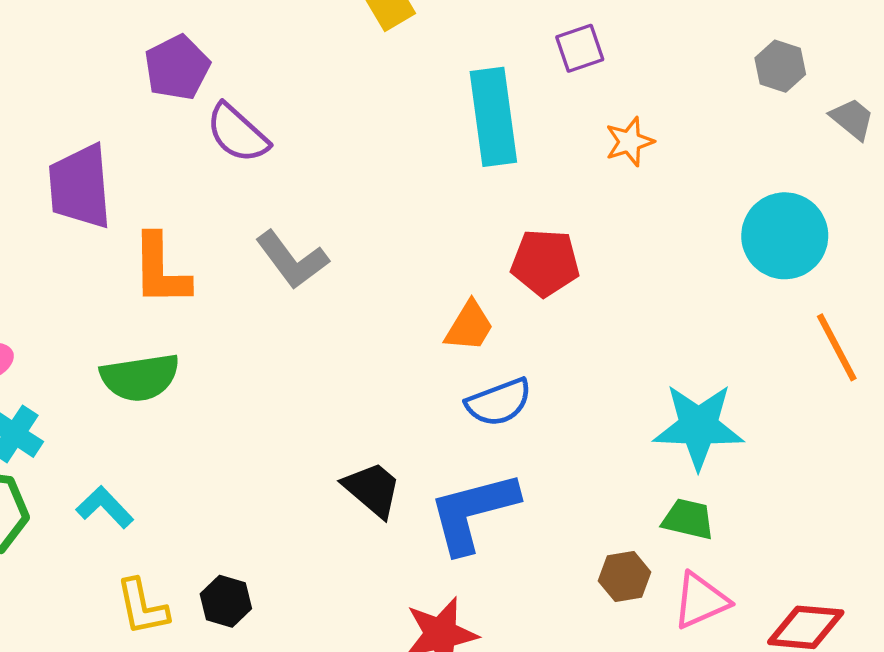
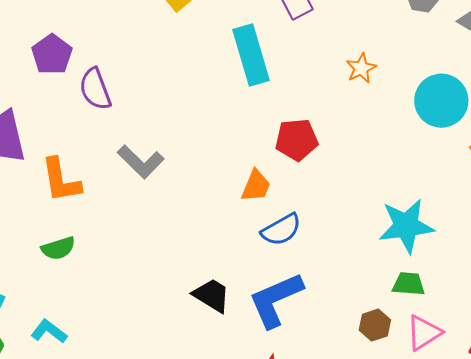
purple semicircle: (237, 133) -> (95, 89), turned 36
orange star: (629, 142) -> (361, 68), moved
green semicircle: (140, 377) -> (58, 248), size x0.7

